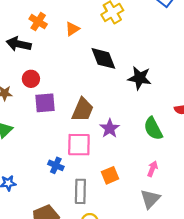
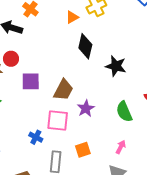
orange triangle: (72, 29) -> (72, 17), moved
black diamond: (103, 58) -> (85, 46), turned 30
red circle: (31, 79) -> (11, 59), moved

